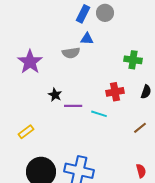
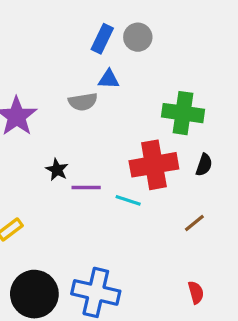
green cross: (133, 60) -> (183, 113), size x1.4
red cross: (115, 92) -> (154, 165), size x1.6

